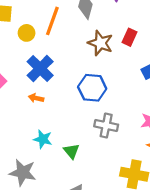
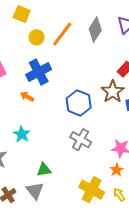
brown star: (100, 43) -> (113, 92), moved
green triangle: (71, 151) -> (44, 170), moved, turned 42

